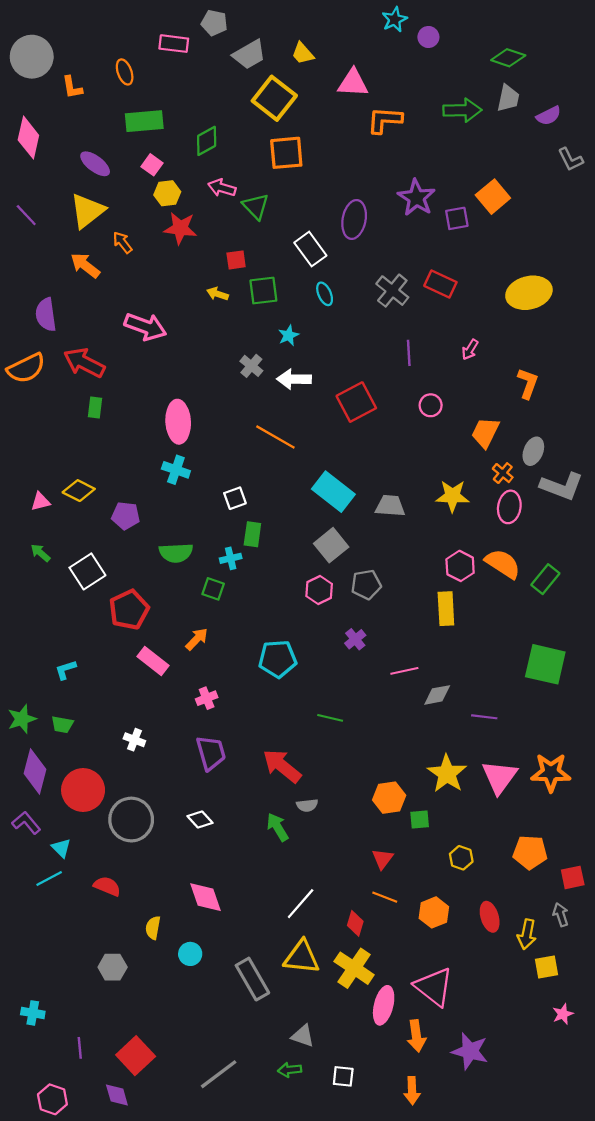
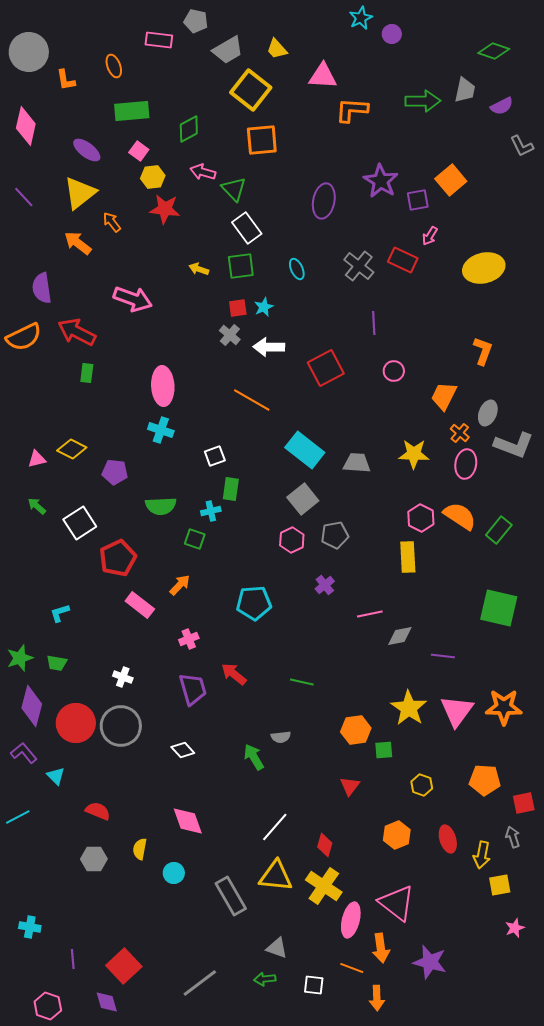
green diamond: (508, 58) -> (494, 51), moved
white rectangle: (310, 249) -> (247, 228), moved
red square: (236, 260) -> (238, 308), moved
pink arrow: (470, 350) -> (430, 236), moved
green line: (330, 718) -> (302, 682), moved
red arrow: (282, 766) -> (234, 674), moved, size x0.7
gray circle: (131, 820) -> (121, 726), moved
cyan line: (49, 879) -> (18, 817), moved
orange line: (385, 897) -> (352, 968), moved
gray hexagon: (113, 967) -> (94, 859), moved

